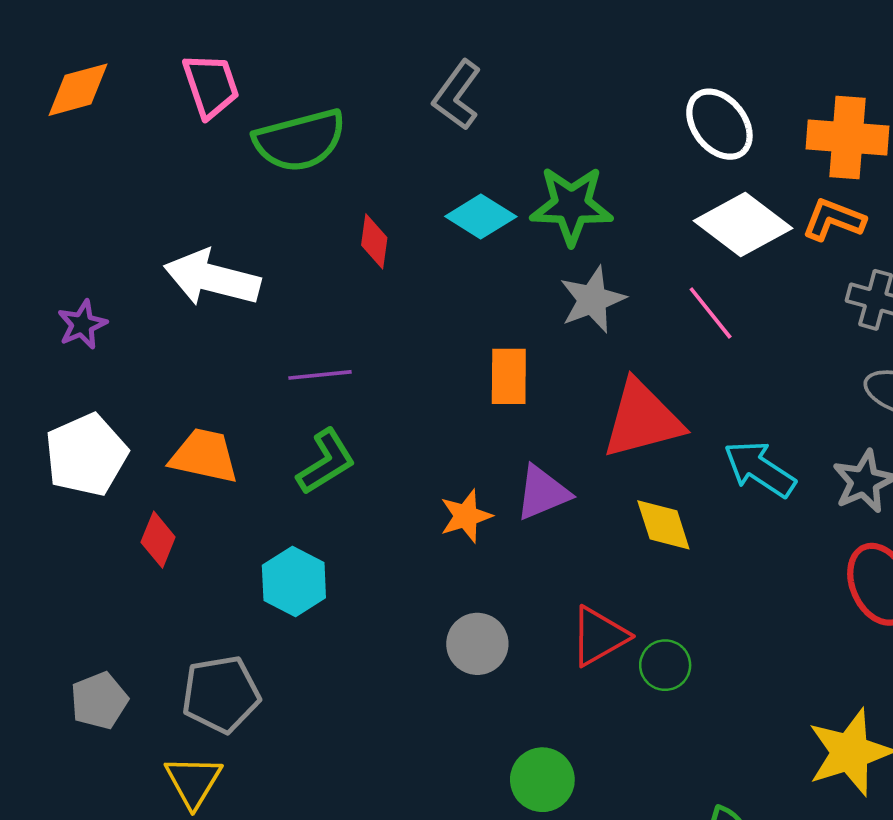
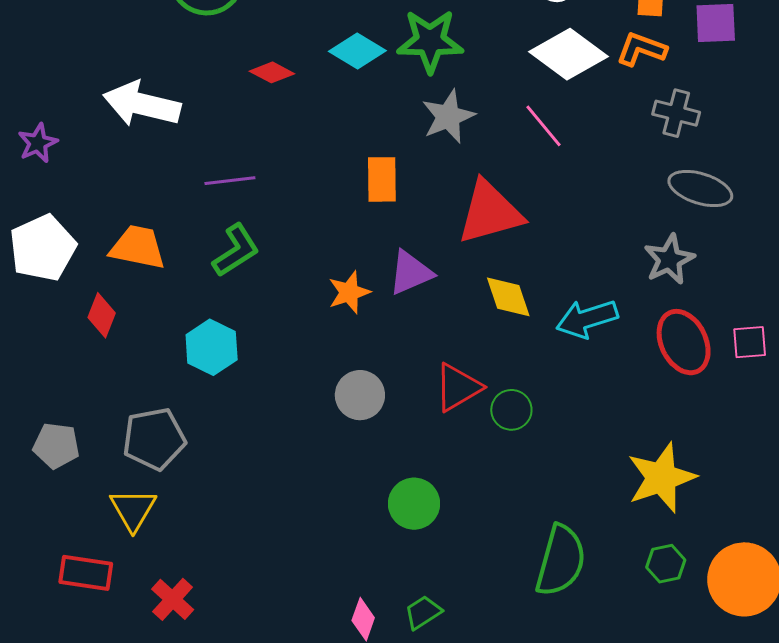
red diamond: (374, 241) -> (272, 72), turned -69
cyan arrow: (760, 469) -> (587, 319), moved, turned -50
gray pentagon: (99, 701) -> (56, 446), turned 30

